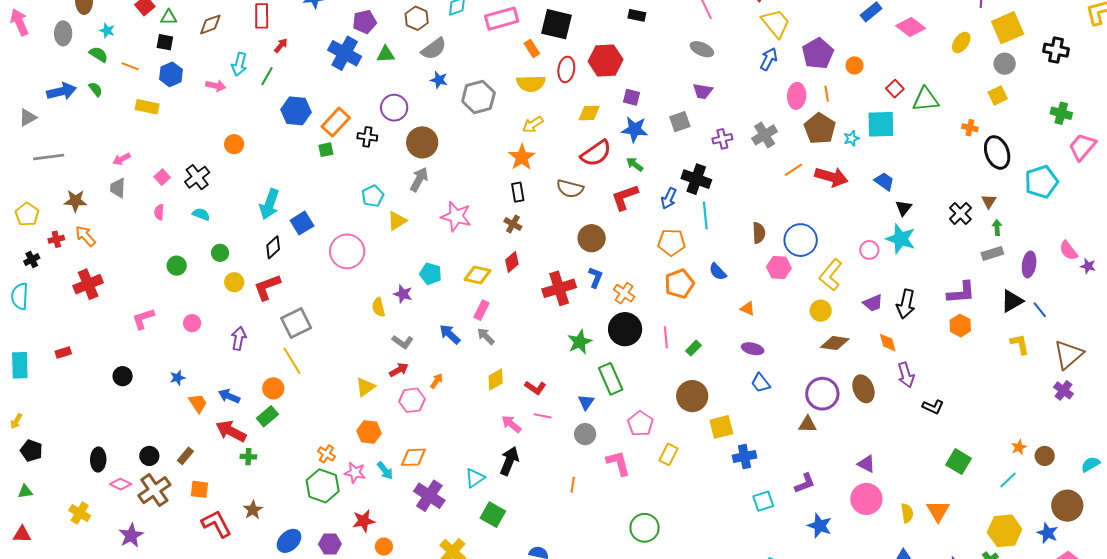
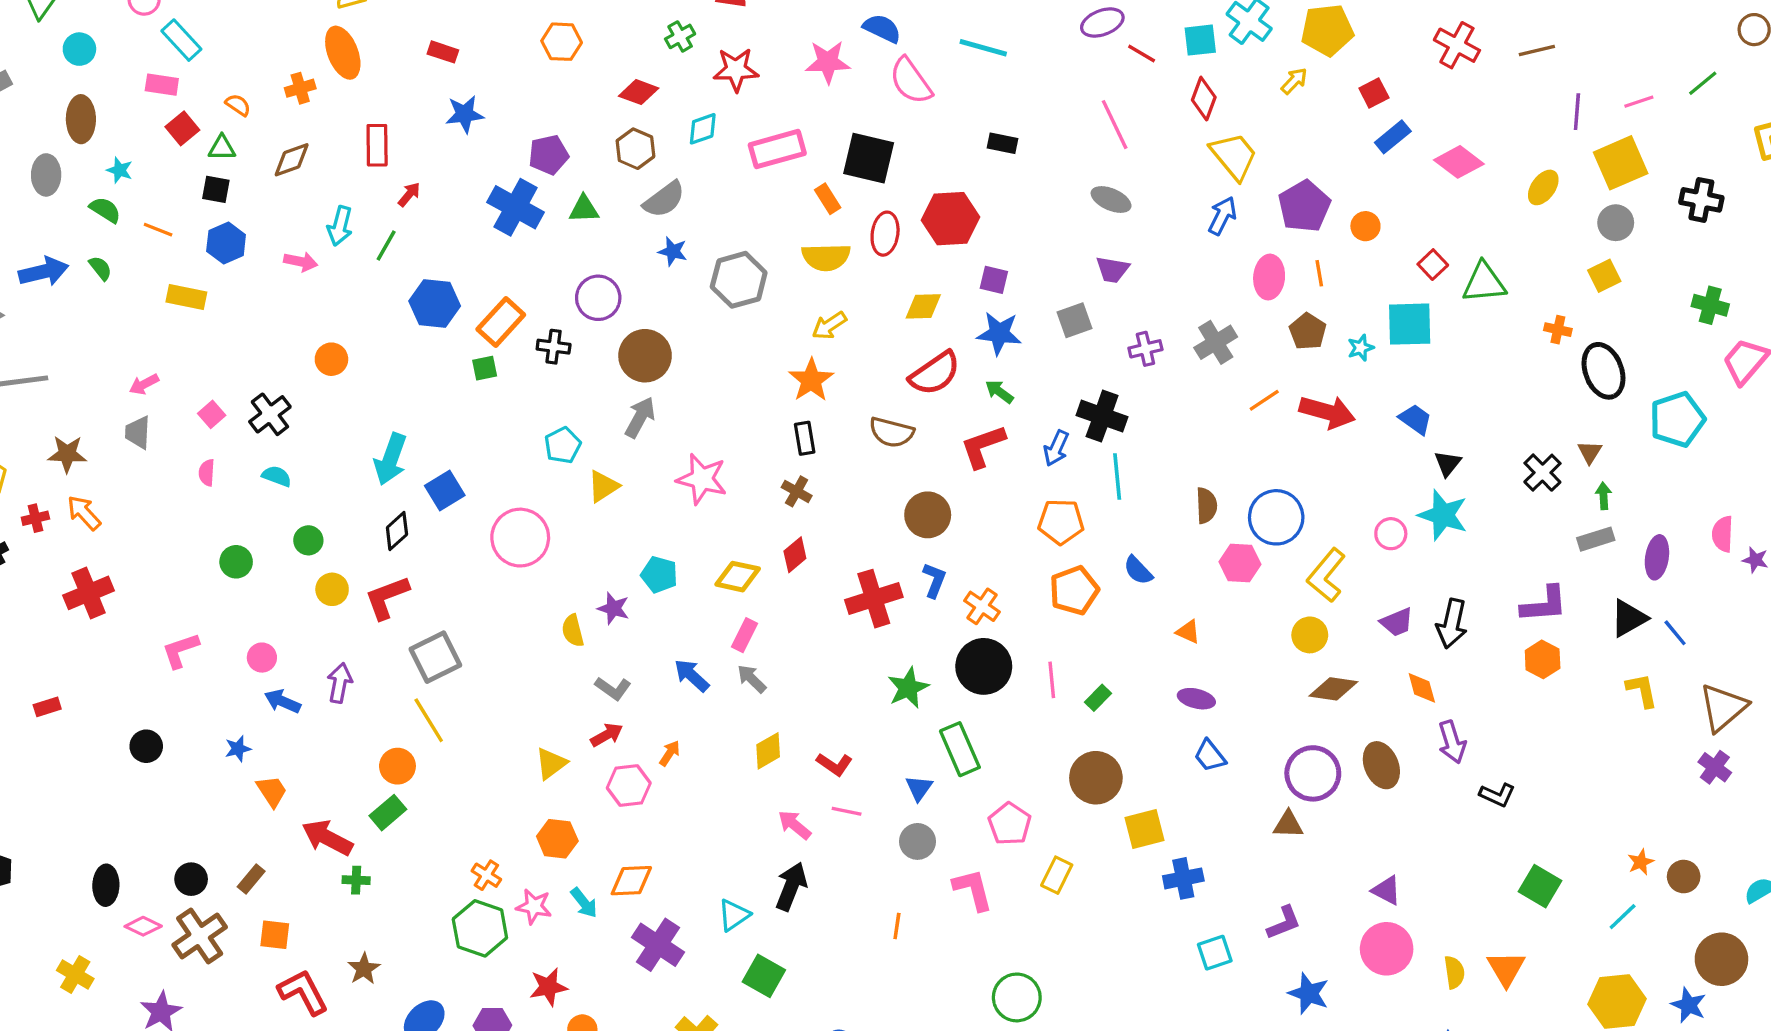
brown pentagon: (820, 129) -> (1308, 331), size x0.7
pink semicircle: (1068, 251) -> (1723, 534), turned 40
blue arrow: (229, 396) -> (282, 701), moved

